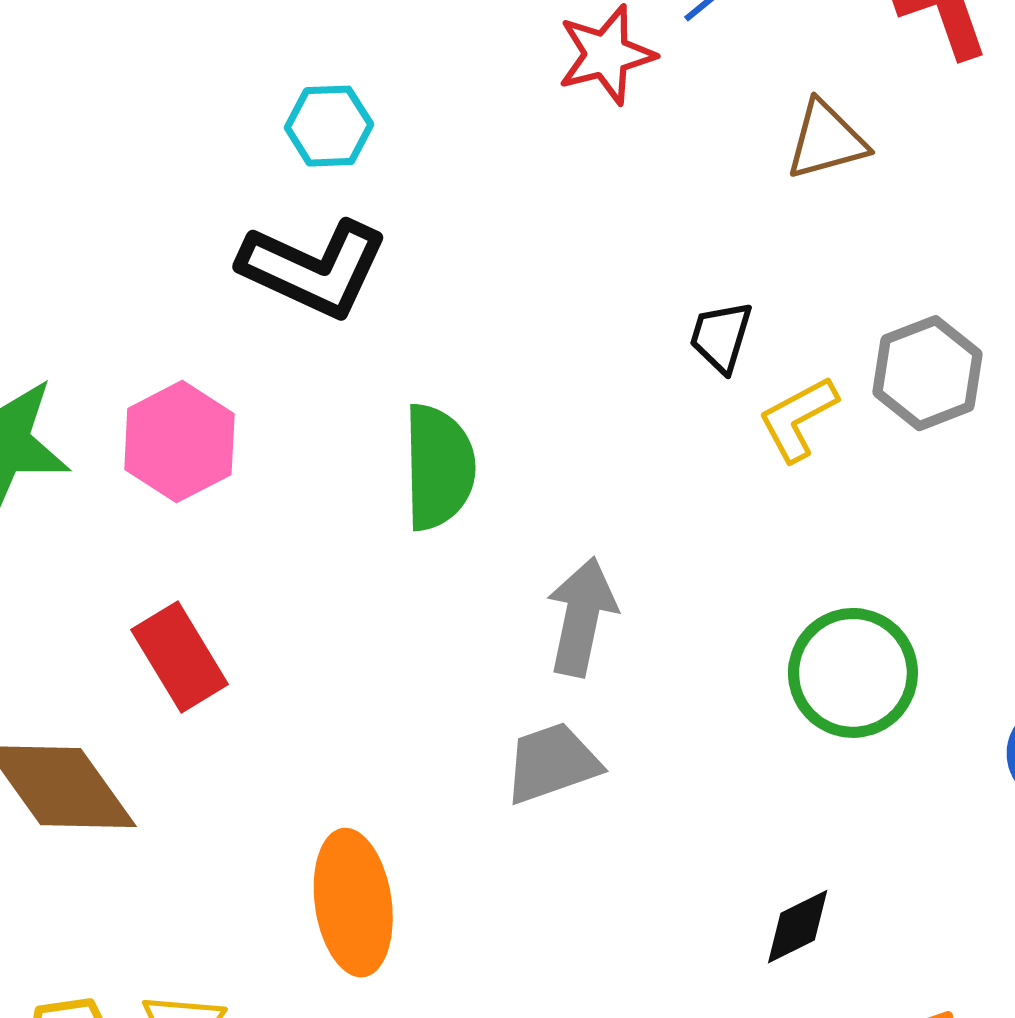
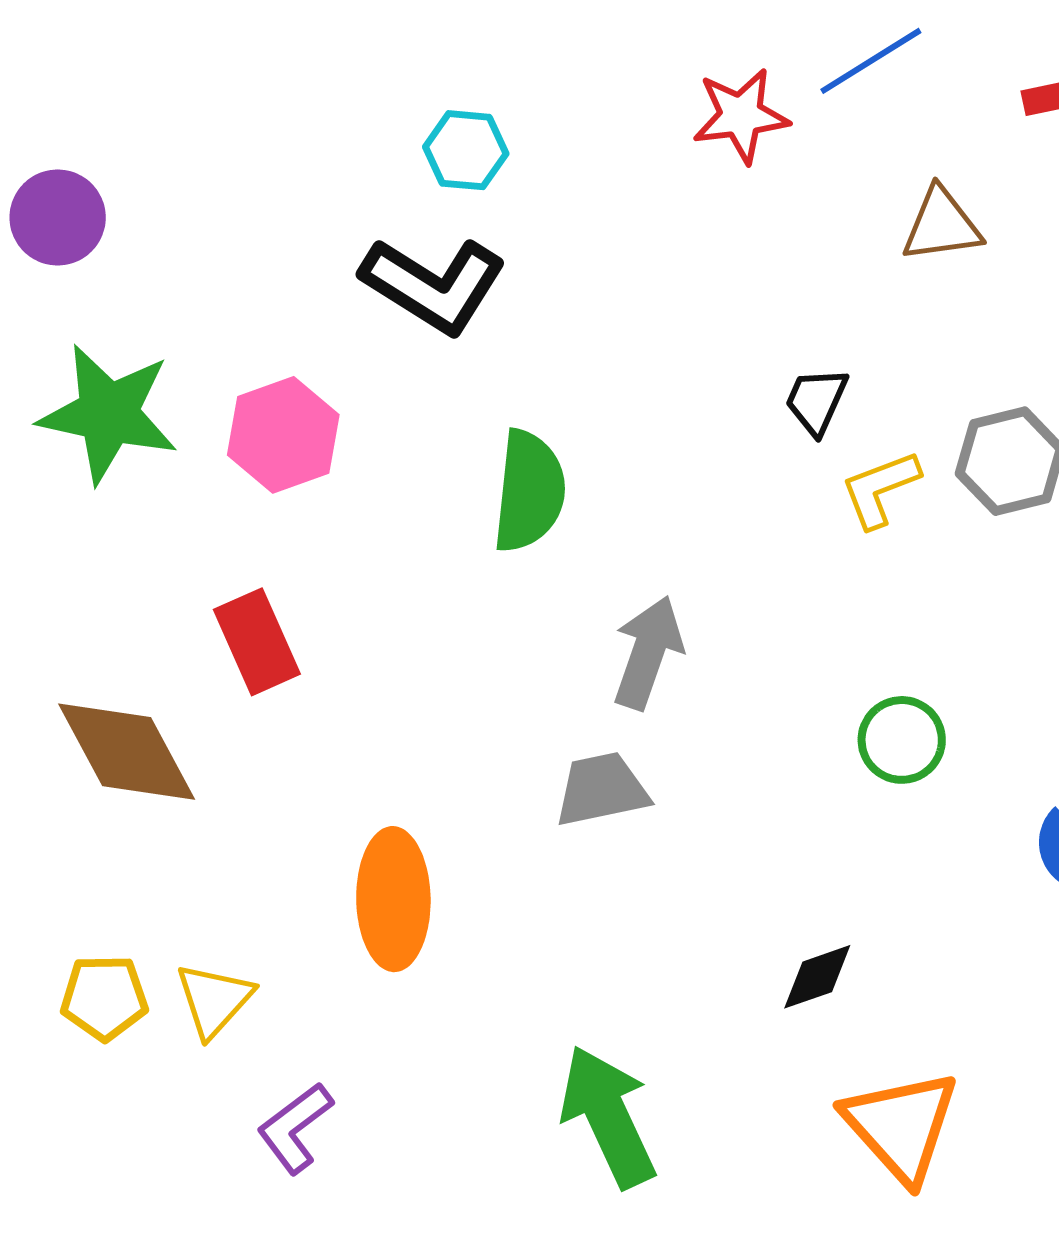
green circle: (853, 673) -> (902, 740), size x0.7

